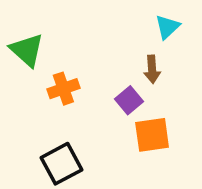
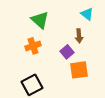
cyan triangle: (167, 27) -> (87, 14), turned -40
green triangle: (27, 50) -> (40, 20), moved

